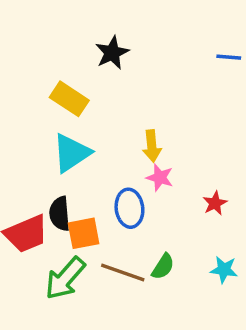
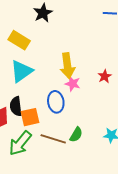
yellow arrow: (152, 146) -> (67, 66), size x1.4
red star: (215, 203) -> (105, 76), moved

